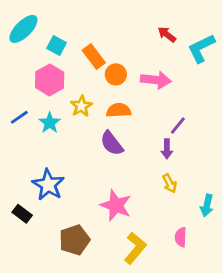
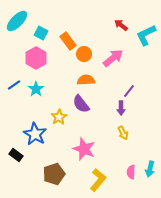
pink arrow: (156, 80) -> (113, 58), turned -45
yellow star: (81, 106) -> (59, 117), moved
cyan arrow: (207, 205) -> (150, 169), moved

